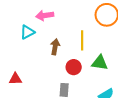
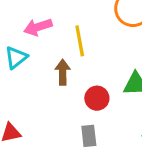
yellow line: (82, 40) -> (80, 41), moved

